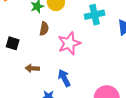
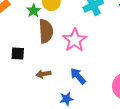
brown semicircle: (44, 29) -> (46, 31), size x1.6

